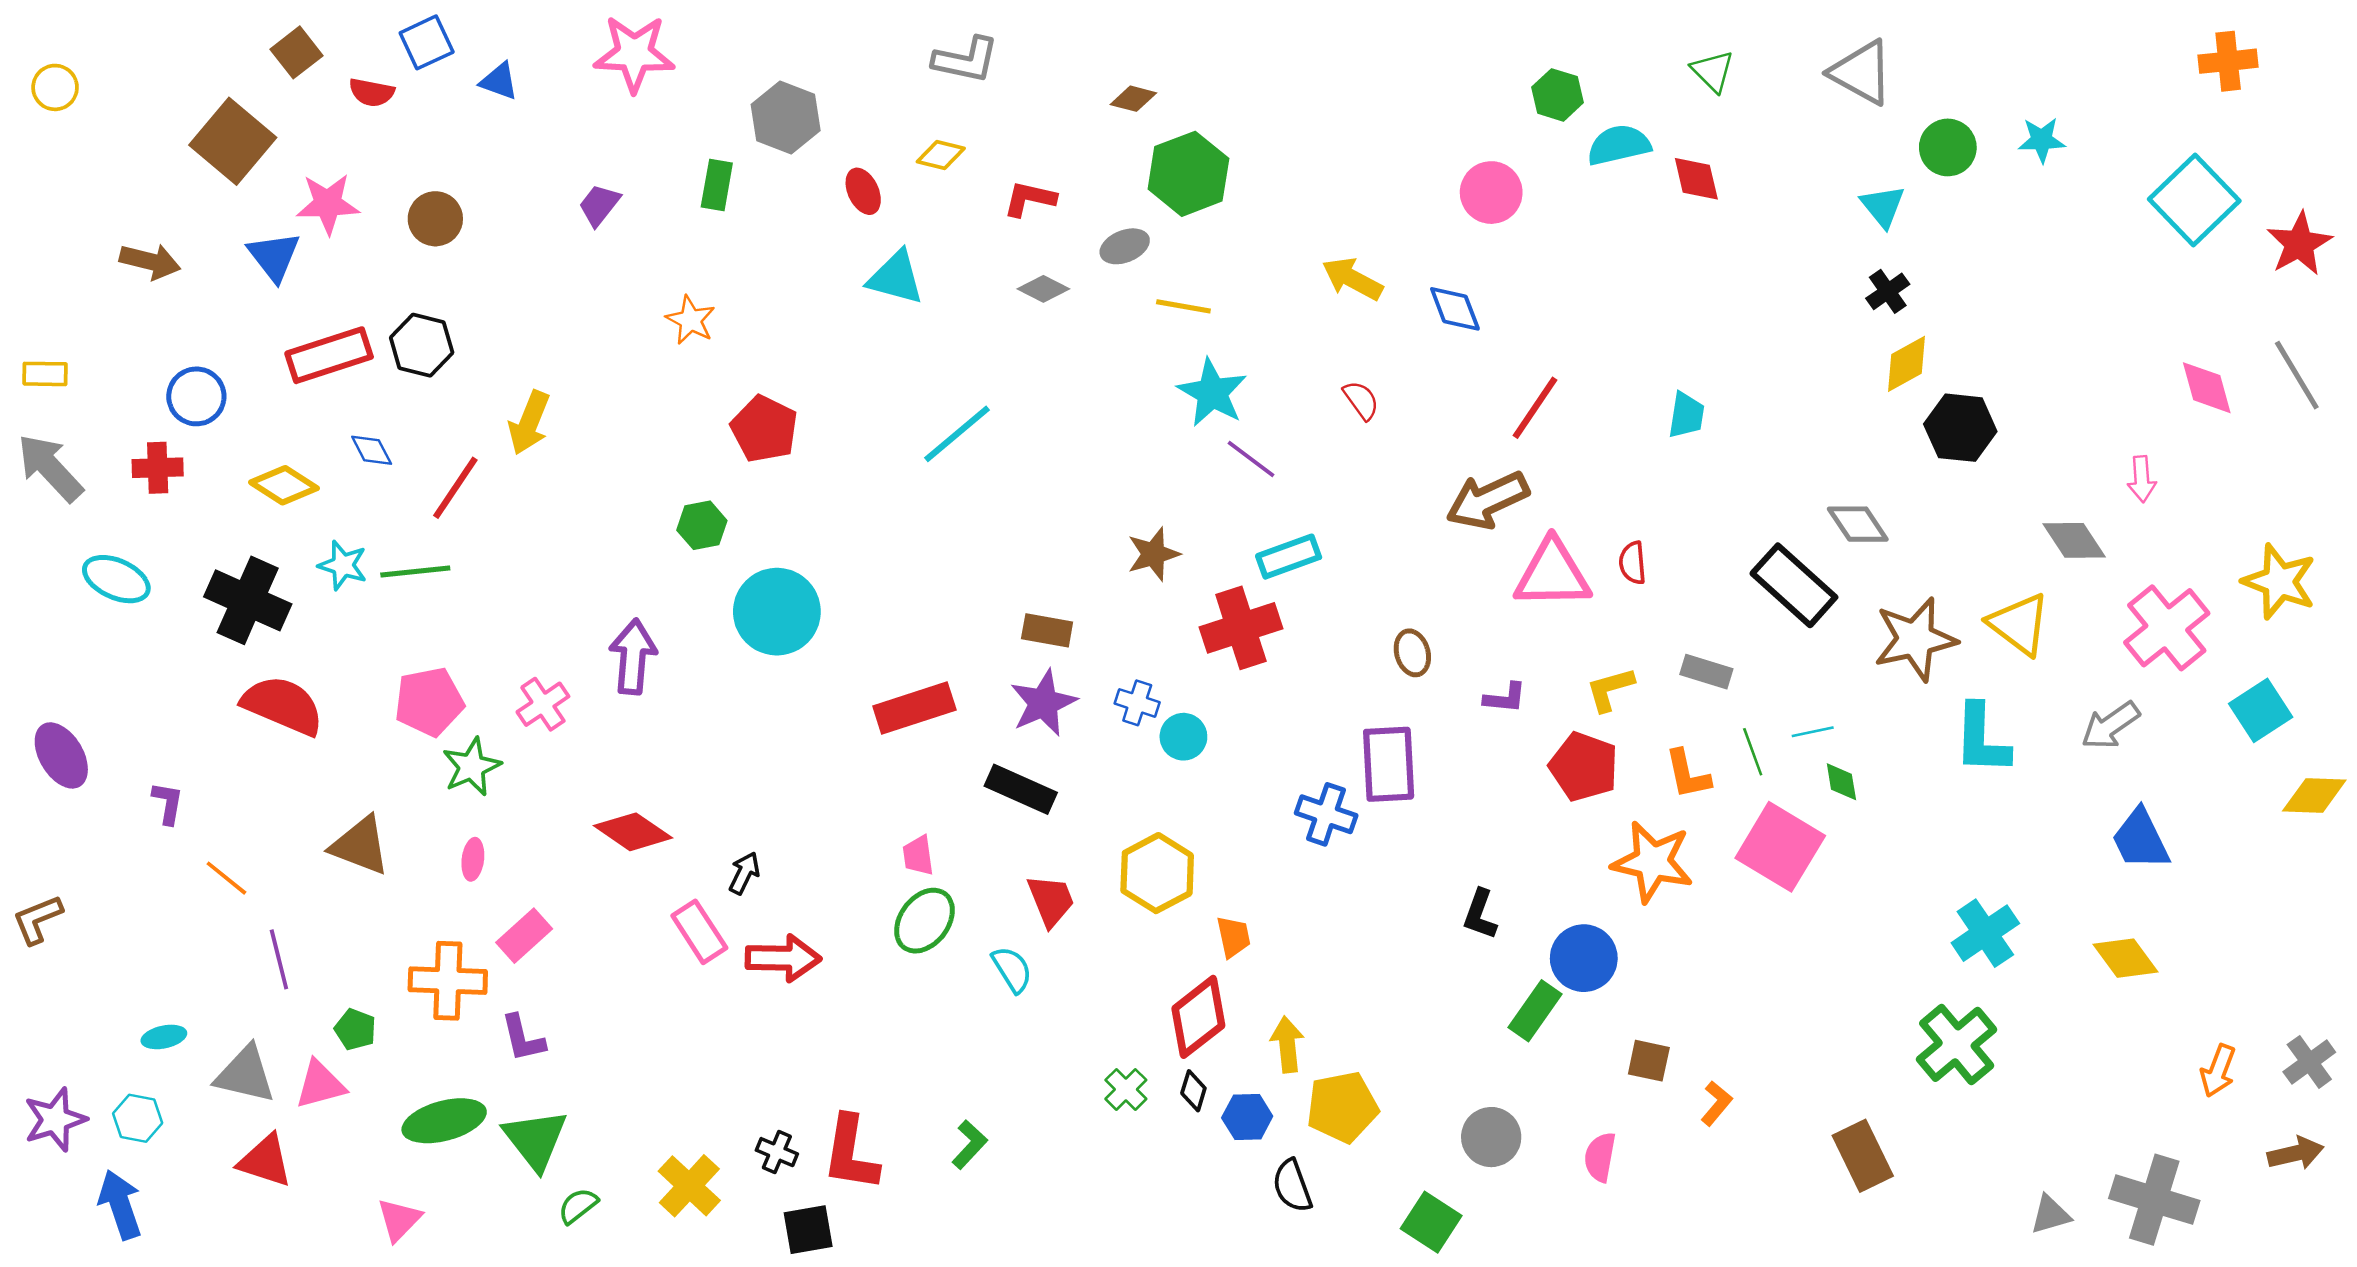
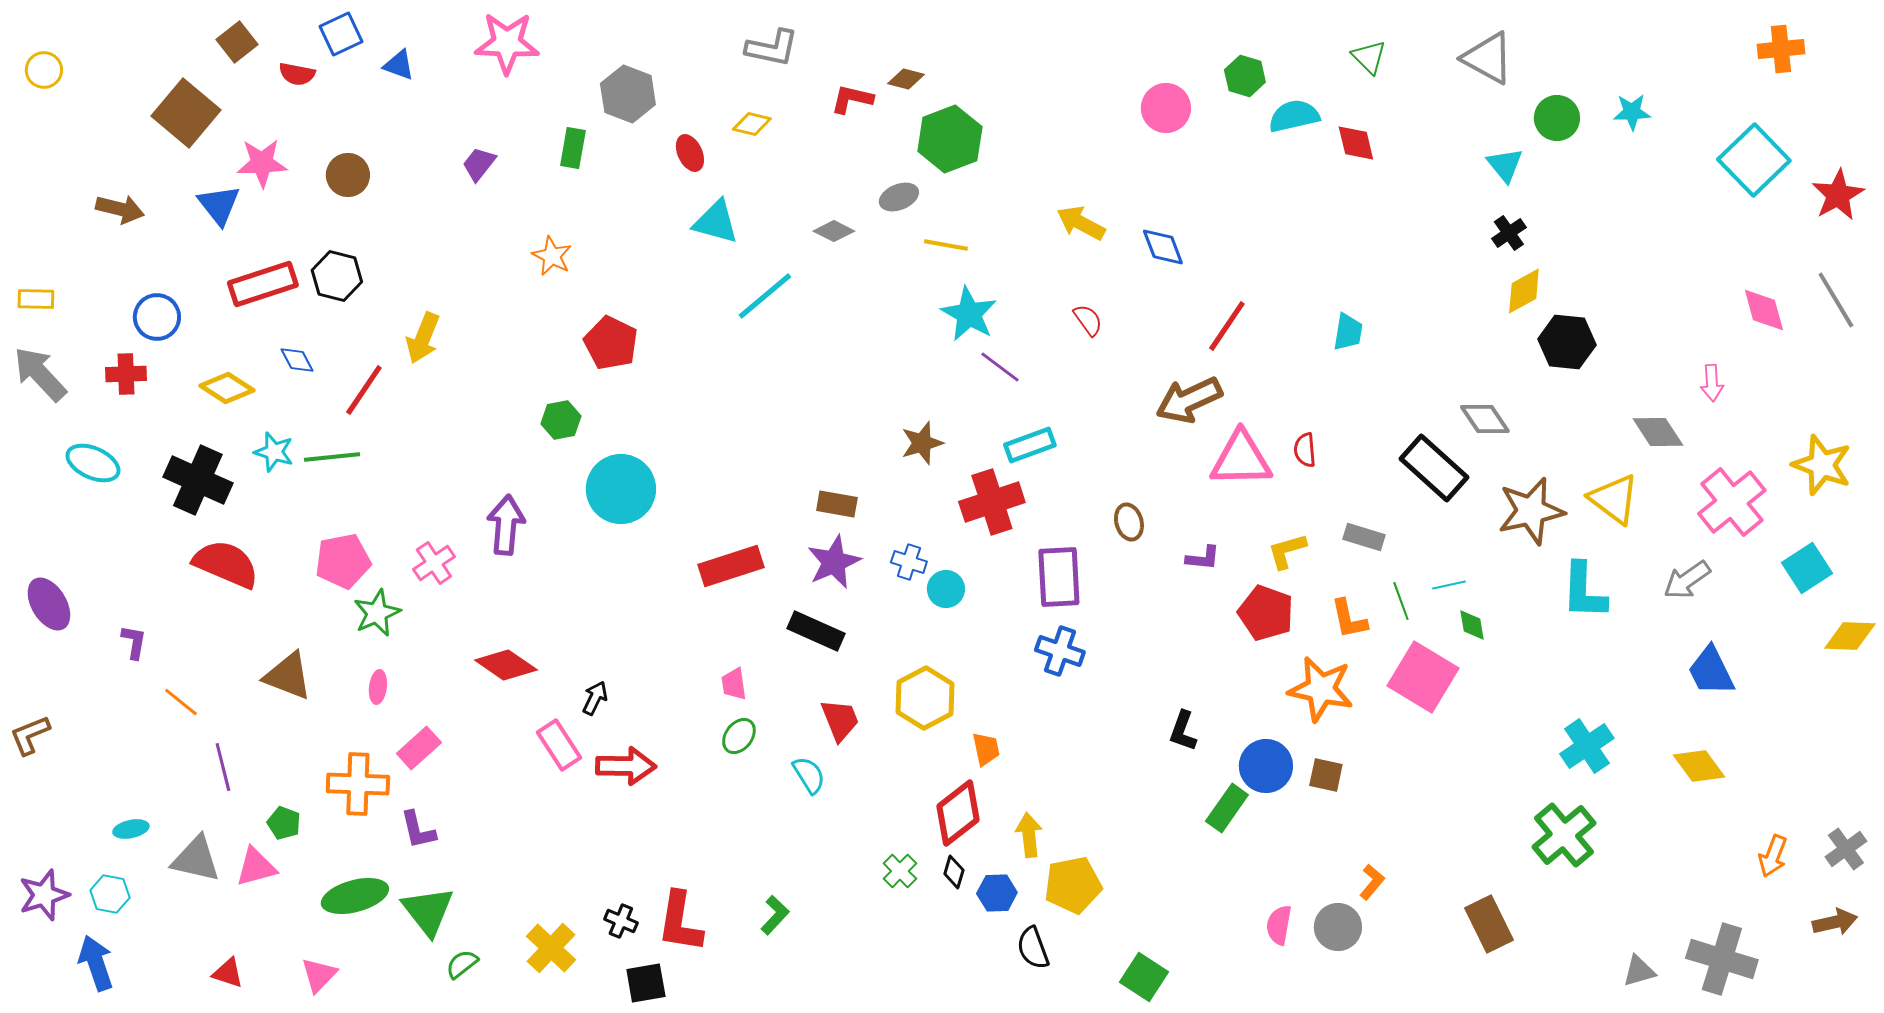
pink circle: (1491, 193) -> (1166, 108), moved
red L-shape: (1030, 199) -> (852, 99), moved
cyan line: (957, 434) -> (765, 296), moved
purple rectangle: (1389, 764) -> (1059, 577), moved
green ellipse: (924, 921) -> (739, 736), size x0.7
brown square: (1649, 1061) -> (1326, 775), moved
gray circle: (1491, 1137) -> (1338, 927), moved
red triangle: (265, 1161) -> (228, 973), moved, size x0.7

